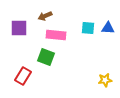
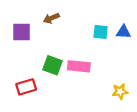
pink rectangle: (56, 35) -> (79, 66), moved
red rectangle: (23, 76) -> (26, 87), turned 42

